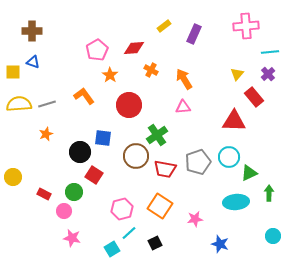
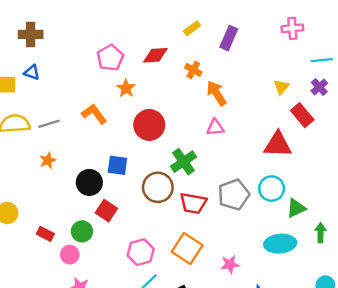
pink cross: (246, 26) -> (292, 28), size x0.7
orange cross: (151, 70) -> (193, 70), moved

